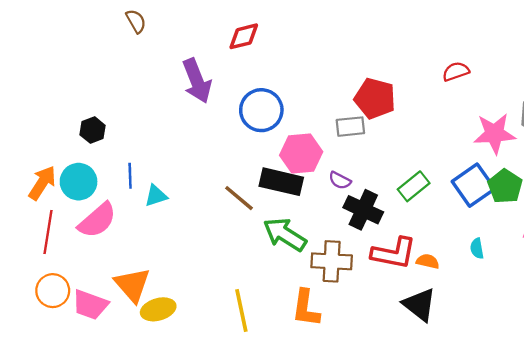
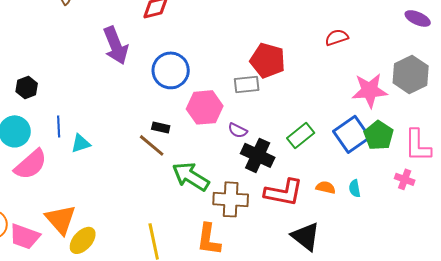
black rectangle: (281, 182) -> (161, 127), moved, size x0.5
orange semicircle: (428, 261) -> (326, 187), moved
yellow ellipse: (158, 309) -> (83, 240), turned -32

